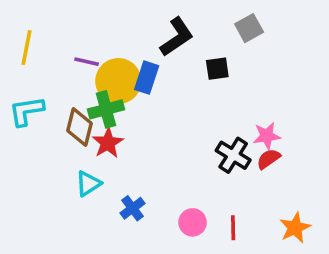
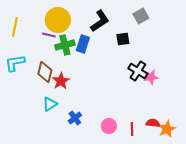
yellow circle: (118, 81) -> (58, 20), moved
green cross: (106, 109) -> (65, 45), moved
black cross: (233, 155) -> (138, 71), moved
red semicircle: (269, 159) -> (153, 123), moved, turned 40

